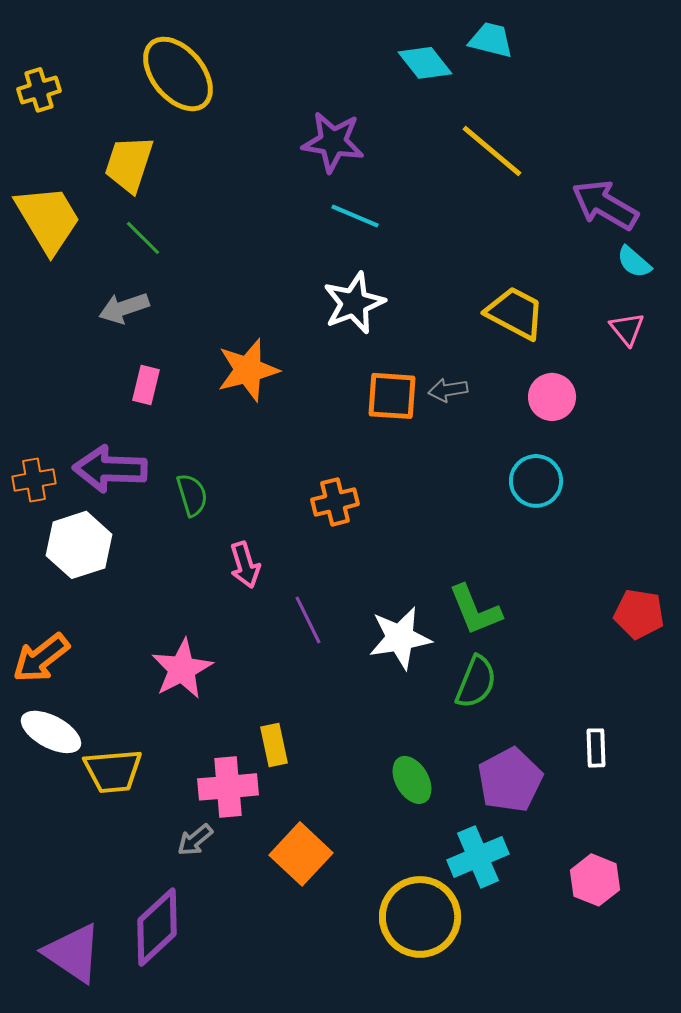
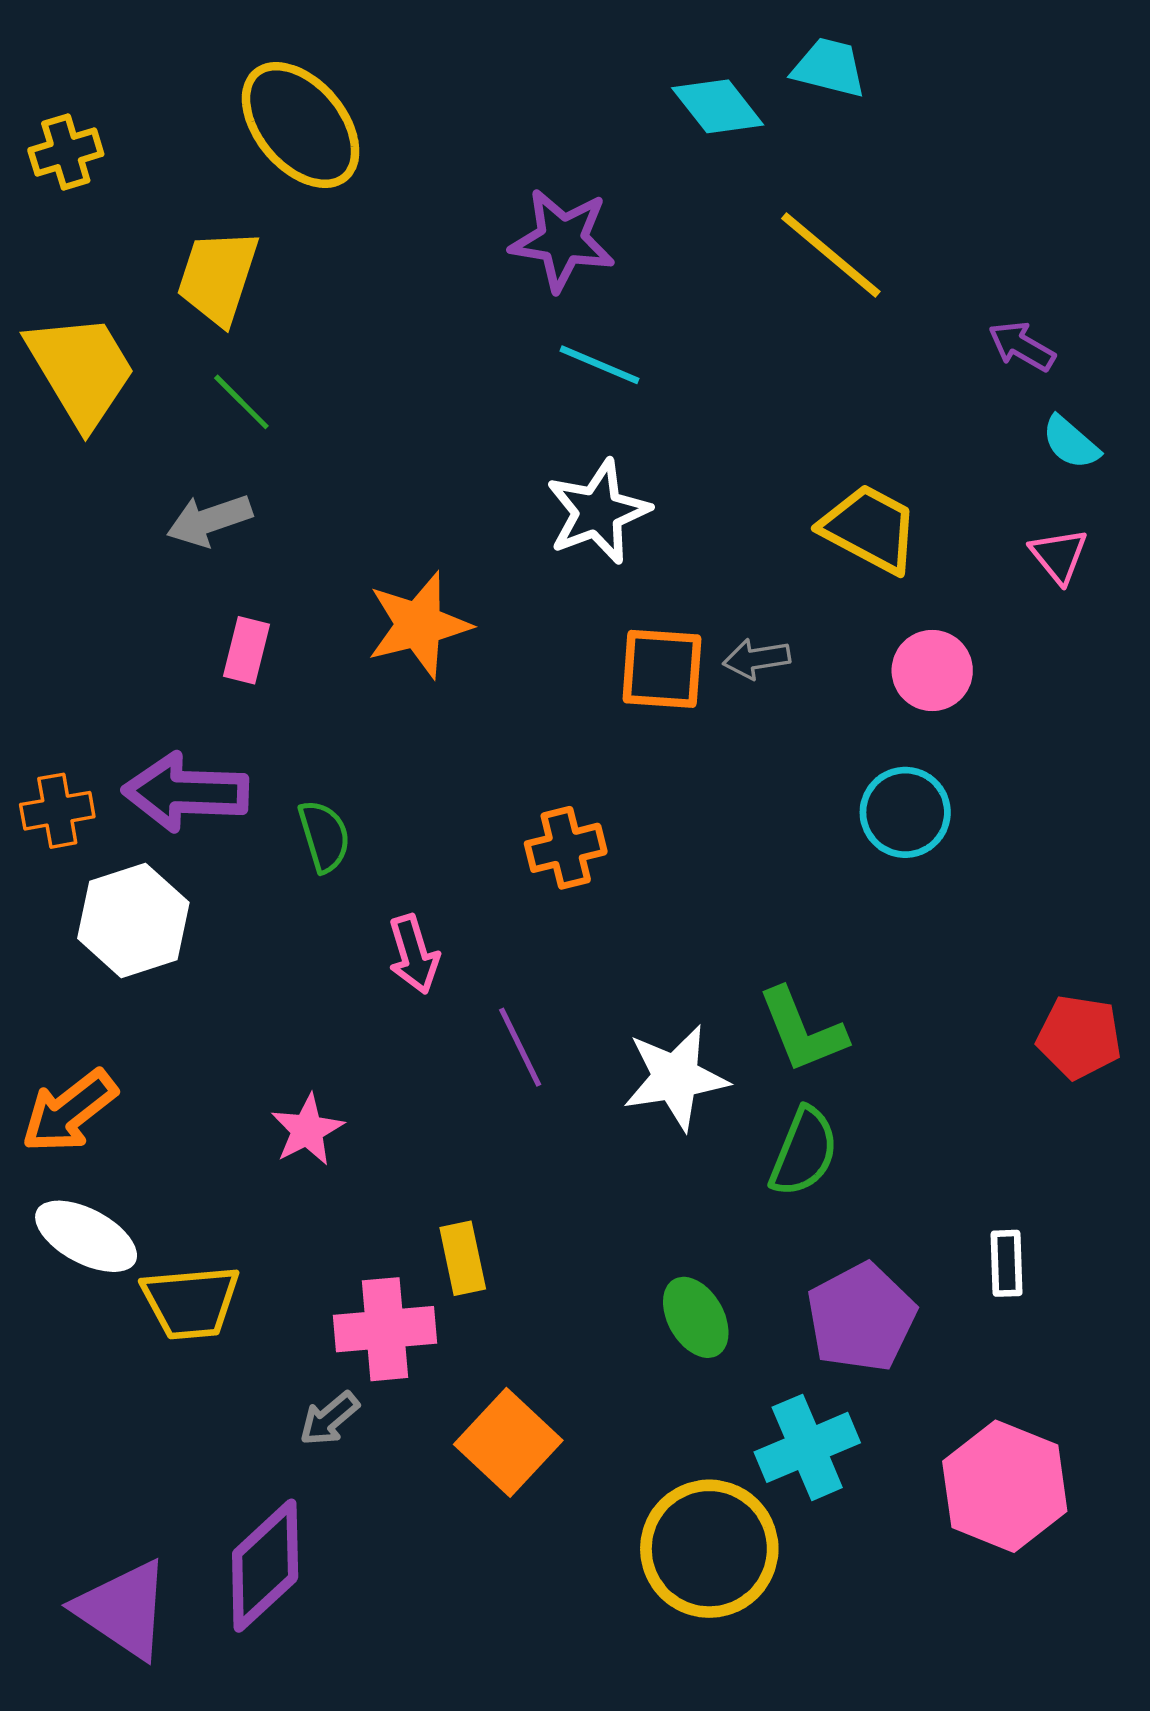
purple arrow: (605, 205) -> (1022, 346), size x0.6
pink star: (182, 669) -> (307, 1130), size x0.7
pink hexagon: (595, 880) -> (1005, 1486), size x1.5

